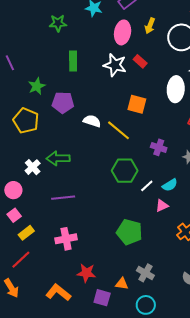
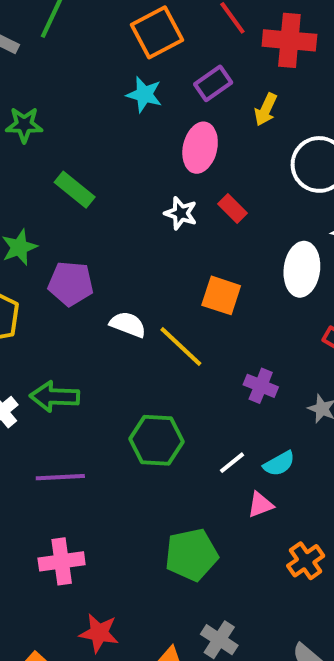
green star: (58, 23) -> (24, 125), moved
yellow arrow: (150, 26) -> (266, 110), moved
green rectangle: (73, 61) -> (75, 190), moved, turned -54
white star: (115, 65) -> (181, 213), size x0.7
green hexagon: (125, 171) -> (156, 440), moved
green pentagon: (129, 232) -> (191, 555), turned -30

